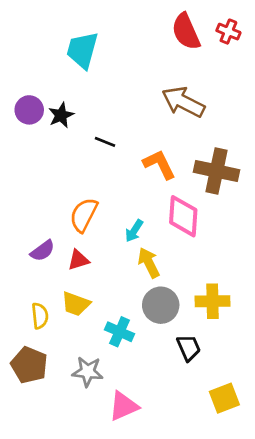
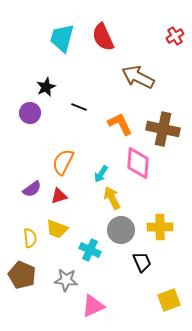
red semicircle: (186, 32) -> (103, 37), moved
red cross: (228, 32) -> (175, 36), moved, turned 36
purple circle: (29, 110) -> (30, 113), moved

